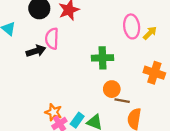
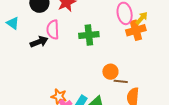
green cross: (102, 58) -> (89, 35), moved
orange cross: (154, 73) -> (136, 30), moved, turned -30

